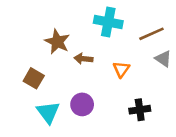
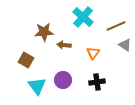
cyan cross: (108, 22) -> (83, 17), turned 30
brown star: (57, 42) -> (44, 32), turned -30
black cross: (140, 110) -> (97, 82), moved

